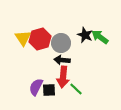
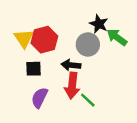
black star: (85, 35) -> (99, 24), moved
gray circle: (61, 43) -> (88, 44), moved
black square: (49, 90) -> (33, 69), moved

